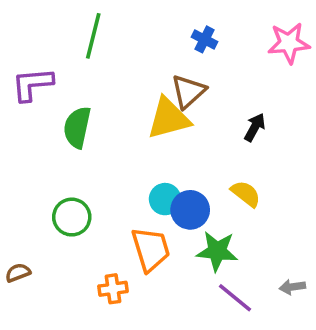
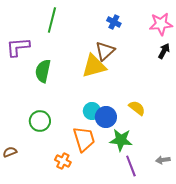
black arrow: (255, 127) -> (164, 51), moved
orange cross: (113, 289) -> (63, 161), turned 35
purple line: (235, 298) -> (131, 166), turned 30

